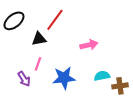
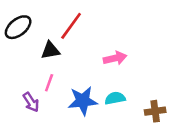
cyan semicircle: (102, 76) -> (115, 98), moved

